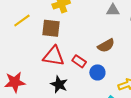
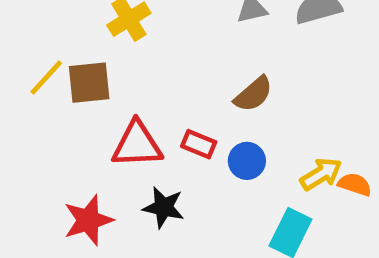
brown square: (51, 28) -> (89, 83), moved
red star: (15, 82) -> (88, 220), moved

